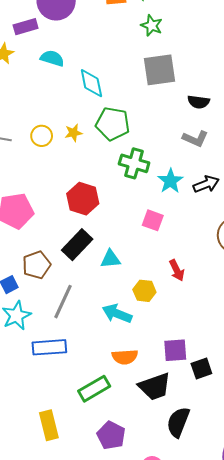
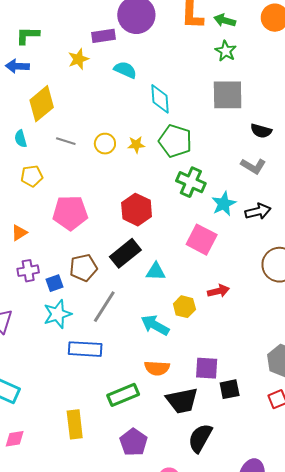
pink square: (153, 220) -> (202, 240), size x1.4
red arrow: (177, 270) -> (218, 291), turned -85

